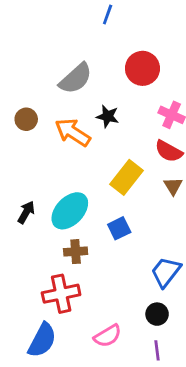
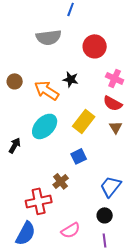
gray semicircle: (76, 79) -> (49, 37), moved, turned 35
cyan ellipse: (70, 211) -> (45, 126), moved
brown cross: (76, 252) -> (61, 181), moved, turned -35

